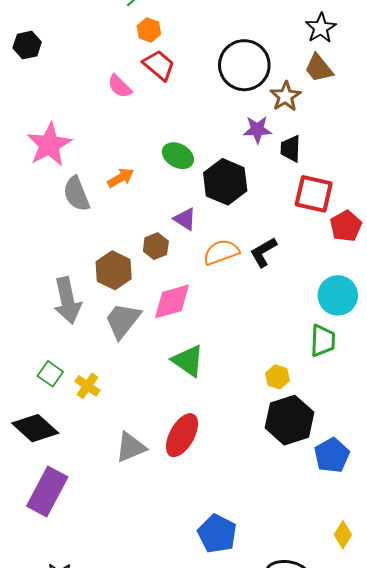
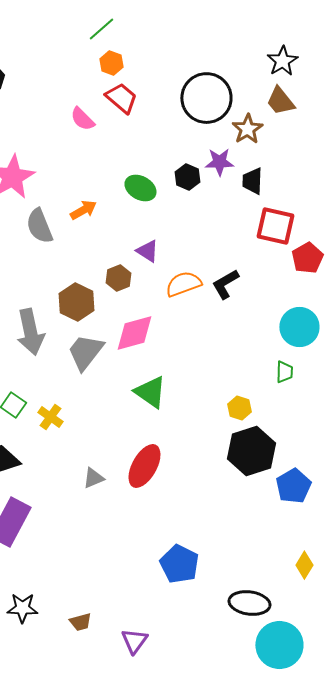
black hexagon: (225, 182) -> (187, 177), moved, size x0.6
green trapezoid: (323, 341) -> (284, 372), size x0.7
gray triangle: (131, 447) -> (93, 478), size x0.7

